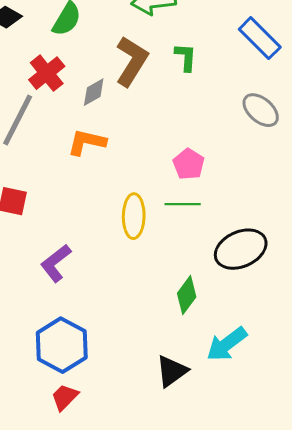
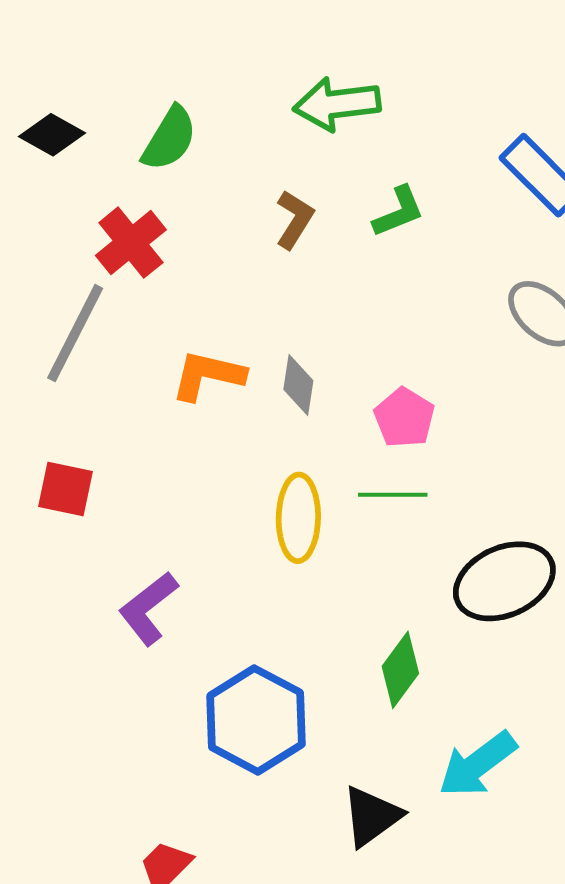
green L-shape: (186, 57) -> (398, 212), turned 64
brown L-shape: (132, 61) -> (295, 219), size x0.6
gray diamond: (94, 92) -> (298, 385), moved, turned -52
blue hexagon: (62, 345) -> (256, 720), moved

